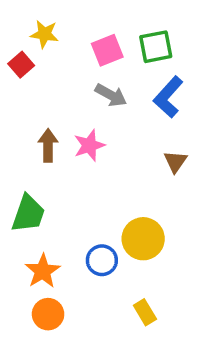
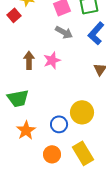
green trapezoid: (28, 214) -> (18, 98), turned 60
yellow rectangle: (145, 312) -> (83, 153), size x1.6
orange circle: (48, 314) -> (52, 154), moved

